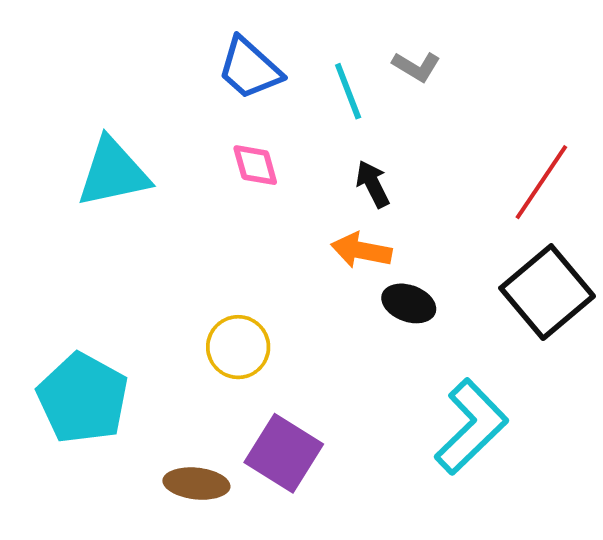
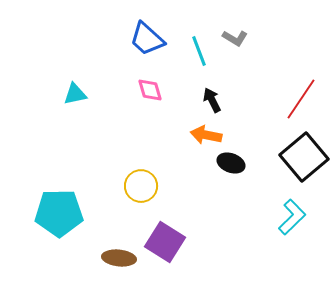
cyan triangle: (113, 173) -> (75, 94), size x0.6
cyan pentagon: (83, 398) -> (59, 213), turned -30
cyan L-shape: (471, 427) -> (292, 217), moved, size x0.7

